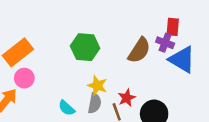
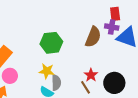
yellow star: (97, 85) -> (47, 71), moved
gray semicircle: (95, 103) -> (56, 83), moved

